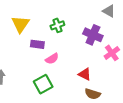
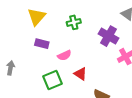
purple rectangle: (37, 44) -> (42, 44), moved
red triangle: (85, 74) -> (80, 74), moved

